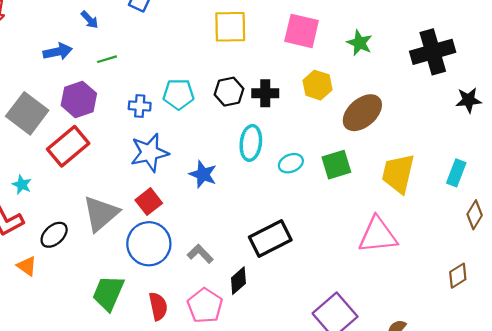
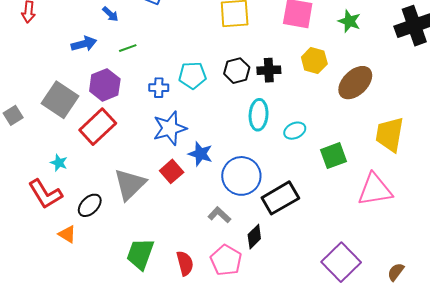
green square: (336, 165) -> (334, 156), moved
blue star: (203, 174) -> (200, 154), moved
blue circle: (149, 244) -> (241, 176), moved

